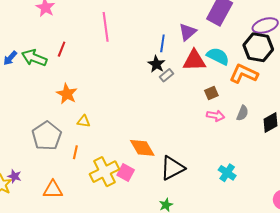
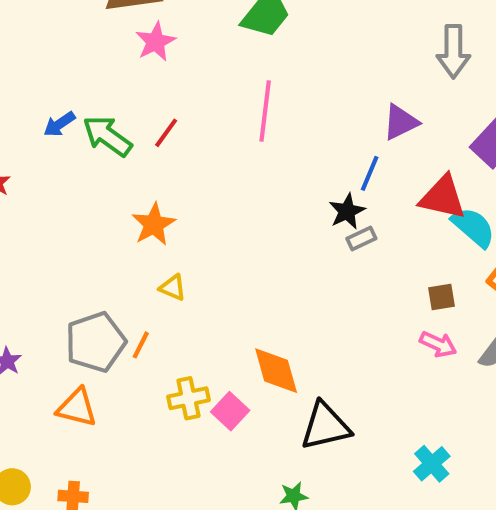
purple triangle: (187, 32) -> (401, 122), moved
red triangle: (194, 60) -> (443, 197), moved
gray pentagon: (47, 136) -> (96, 342), moved
yellow cross: (104, 172) -> (188, 398), size x0.7

